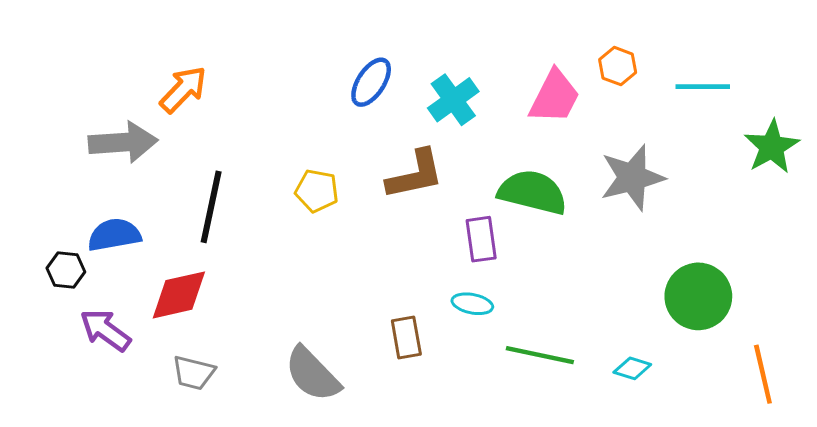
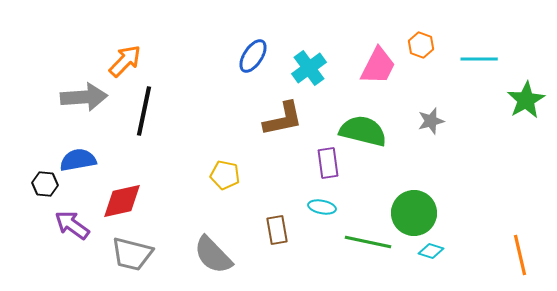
gray star: (632, 178) -> (431, 121), size x0.6
yellow pentagon: (317, 191) -> (225, 175), moved
black line: (211, 207) -> (144, 111), moved
green circle: (698, 296) -> (414, 213), moved
gray trapezoid: (194, 373) -> (132, 254), size x1.4

